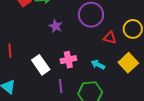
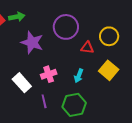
purple star: (56, 26) -> (32, 42), size x1.6
cyan arrow: (98, 65) -> (79, 76), turned -88

